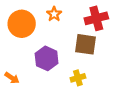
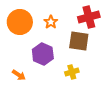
orange star: (54, 14) -> (51, 22), moved
orange arrow: (12, 78) -> (19, 75), moved

